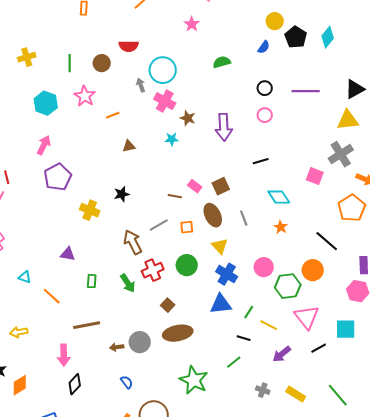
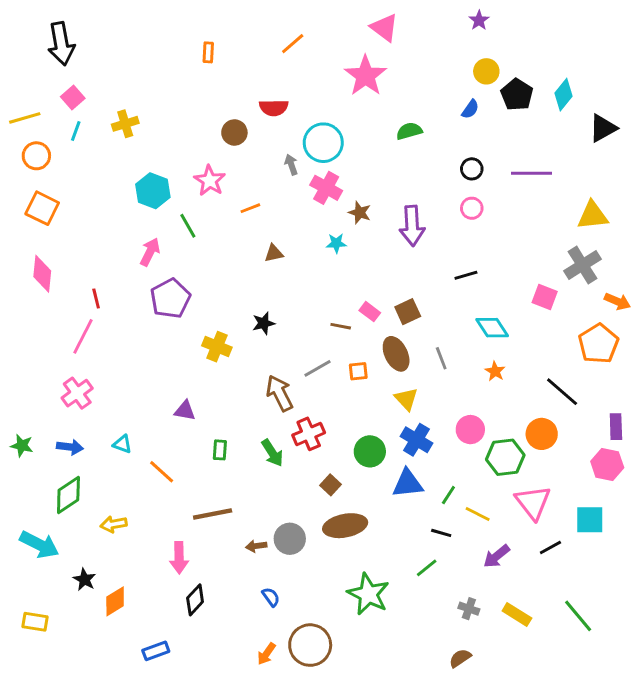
pink star: (192, 24) -> (365, 76), size x1.8
green line: (70, 63) -> (188, 226), moved, turned -30
black triangle: (355, 89) -> (603, 128), moved
green circle: (187, 265) -> (370, 451), moved

